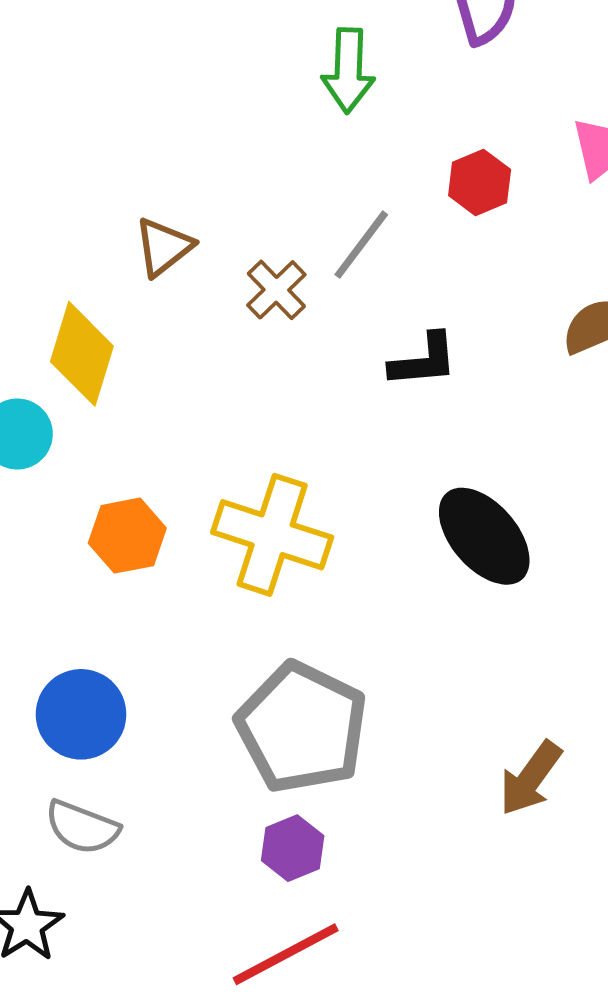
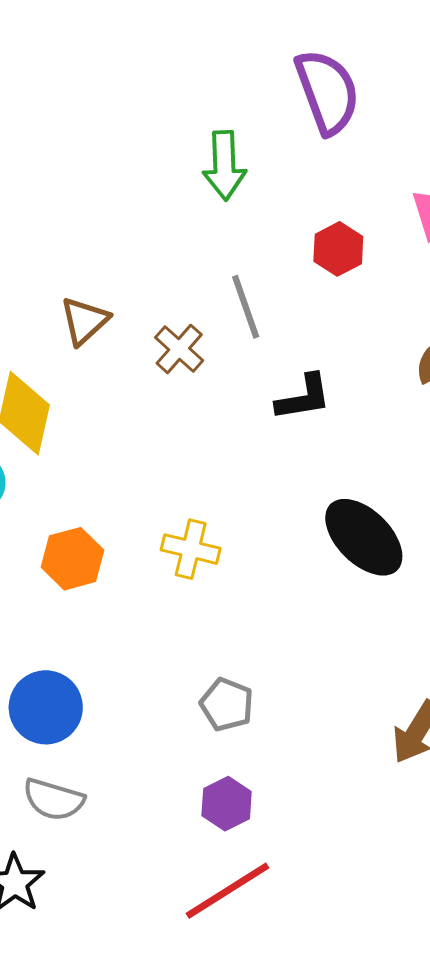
gray line: (361, 245) -> (246, 307), turned -52
yellow cross: (272, 535) -> (191, 549), size x0.6
gray pentagon: (302, 728) -> (227, 705), size x0.5

